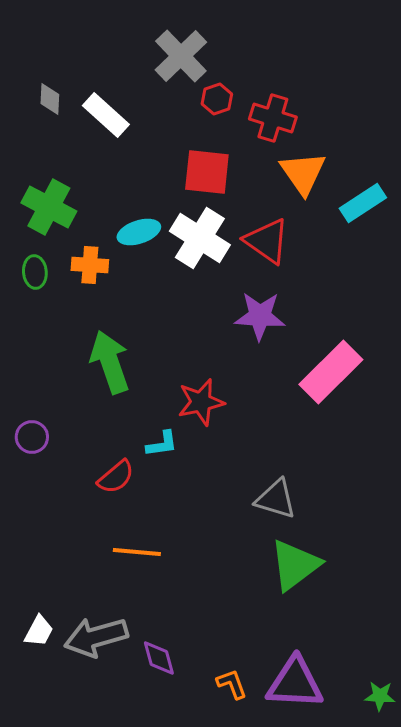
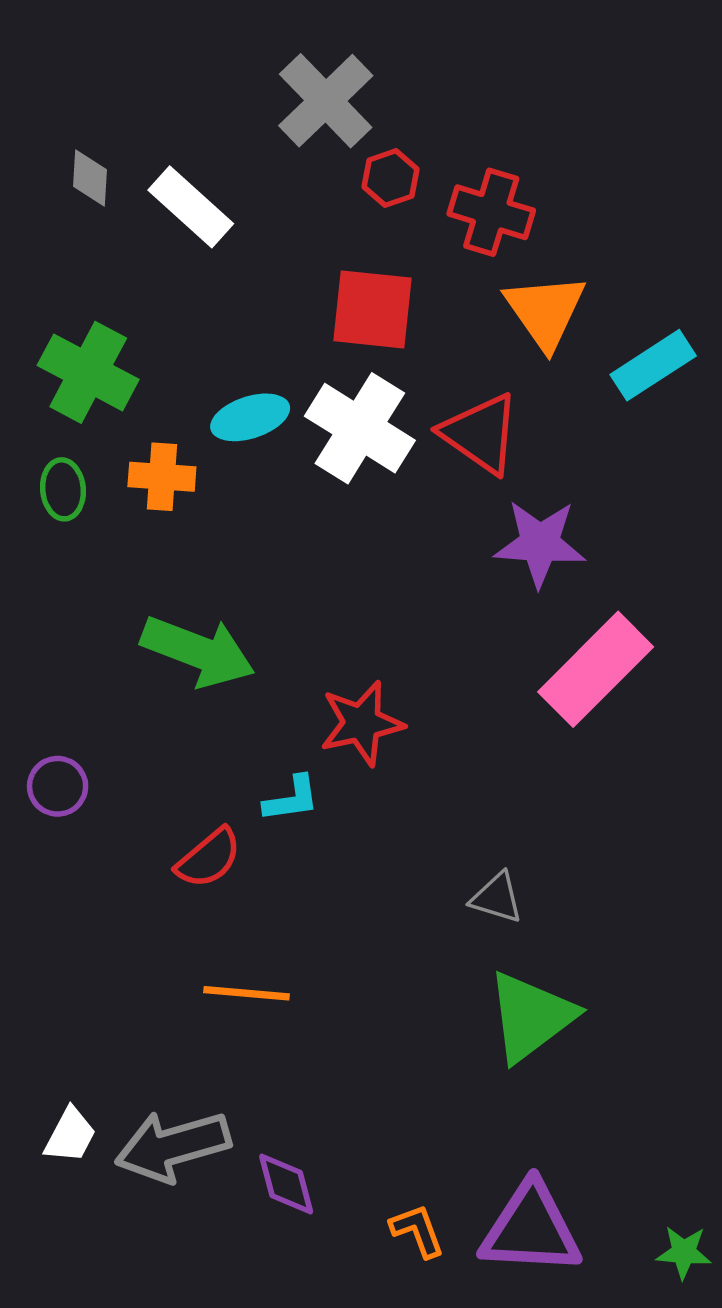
purple star: (260, 316) -> (540, 543), moved
green arrow: (110, 362) -> (198, 651), turned 130
gray triangle: (276, 499) -> (497, 898), size x0.7

